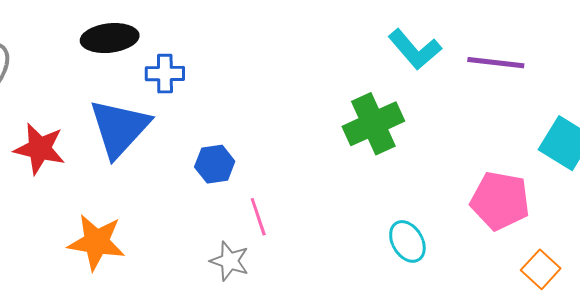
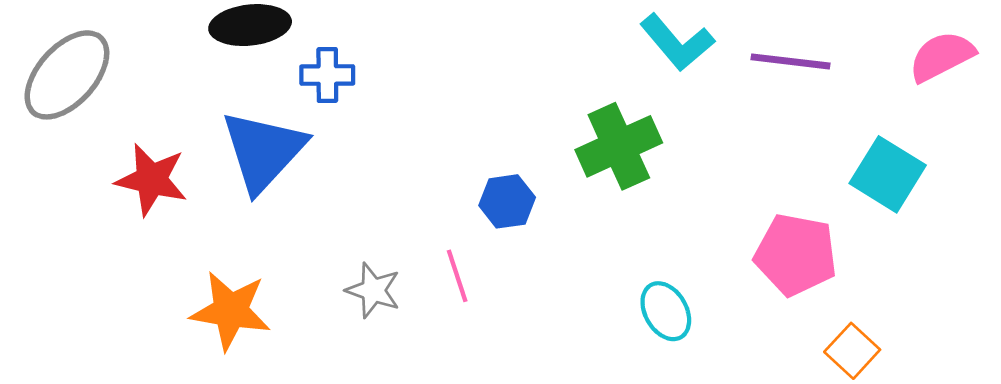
blue hexagon: (215, 164) -> (507, 201), moved
gray star: (230, 261) -> (373, 290), moved

